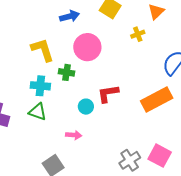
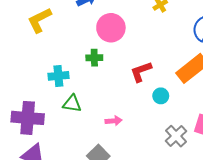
yellow L-shape: (43, 50) -> (39, 20), moved, turned -88
cyan cross: (40, 86) -> (58, 76), moved
cyan circle: (86, 107) -> (161, 96), moved

